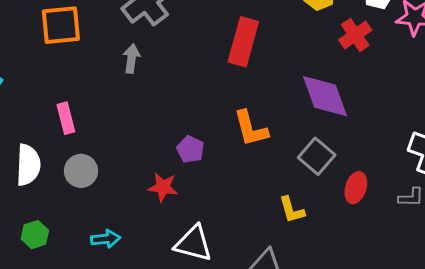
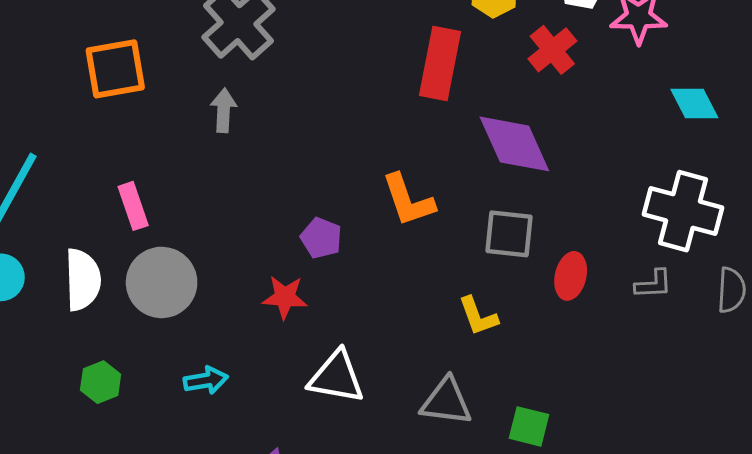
red rectangle: (243, 42) -> (440, 63), moved
gray square: (317, 156) -> (509, 234), turned -30
gray circle: (81, 171) -> (162, 282), size x1.4

